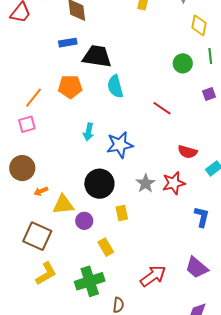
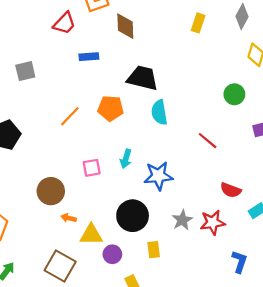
blue rectangle: (68, 43) -> (89, 57), moved
pink square: (27, 124) -> (92, 168), moved
orange arrow: (41, 191) -> (69, 218), turned 32

